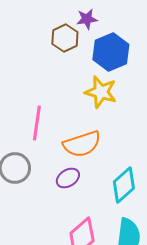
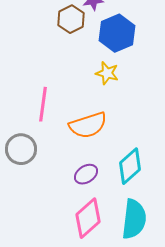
yellow star: (101, 92) -> (107, 73), size x0.7
purple ellipse: (68, 178) -> (86, 174), moved

